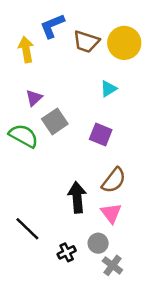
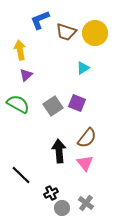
yellow arrow: (26, 49) -> (20, 50), moved
gray square: (55, 121) -> (53, 106), moved
gray circle: (98, 243) -> (62, 208), moved

